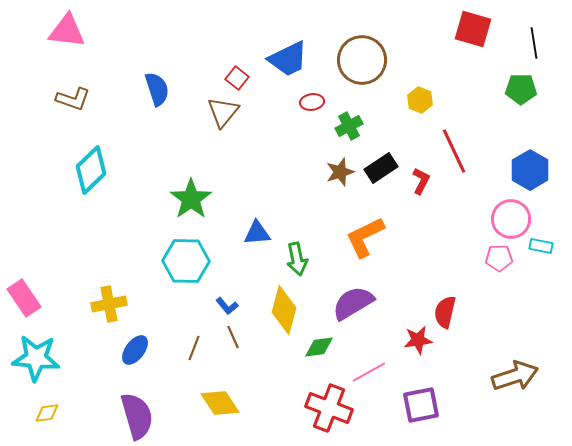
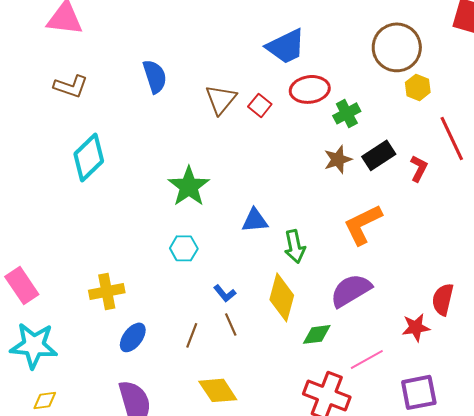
brown circle: (362, 60) -> (397, 47), moved
red square: (237, 78) -> (260, 105), moved
red ellipse: (312, 102) -> (310, 89), size x1.6
cyan hexagon: (186, 261) -> (184, 248), size x0.6

